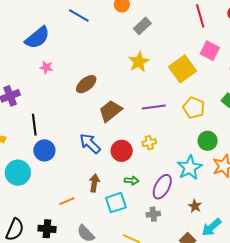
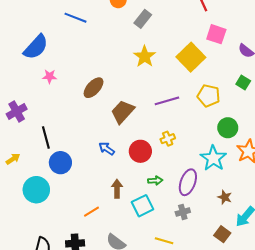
blue arrow: (90, 144) -> (107, 149), size x0.7

